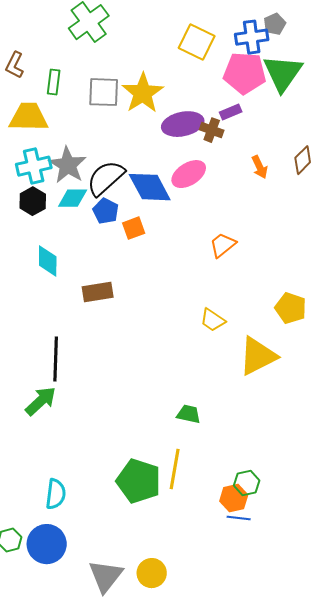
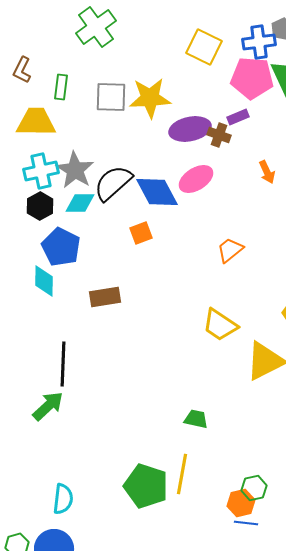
yellow star: (143, 93) -> (150, 98), turned 30
blue pentagon: (106, 211) -> (61, 247), moved, size x1.5
cyan diamond: (48, 261) -> (44, 281), moved
yellow trapezoid: (213, 320) -> (220, 325), size x1.4

